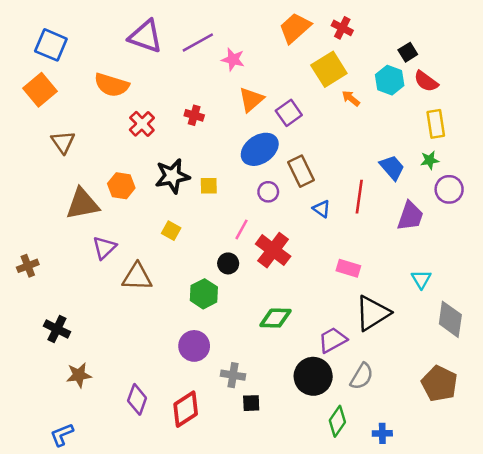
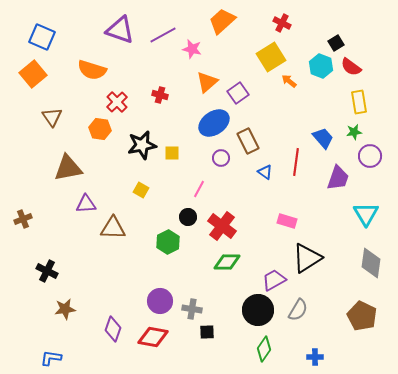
orange trapezoid: (295, 28) -> (222, 21), moved
orange hexagon: (121, 186) -> (100, 129), moved
purple triangle: (104, 248) -> (86, 204), turned 40
red cross: (273, 250) -> (222, 226), moved
cyan triangle: (421, 279) -> (366, 214), moved, size x1.5
purple circle: (194, 346) -> (160, 301), moved
red diamond: (186, 409) -> (153, 337), turned 44
green diamond: (337, 421) -> (264, 349), moved
blue L-shape: (62, 435) -> (51, 358), turned 30

